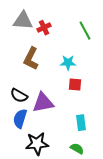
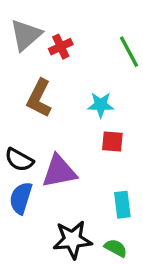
gray triangle: (23, 21) -> (26, 35), turned -45
black star: (37, 144) -> (72, 240), moved

